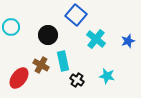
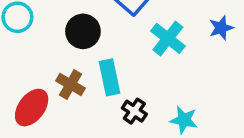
blue star: (128, 41) -> (221, 28), moved
cyan star: (107, 76) -> (184, 120), moved

